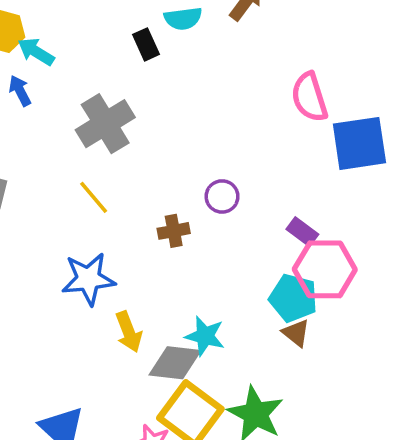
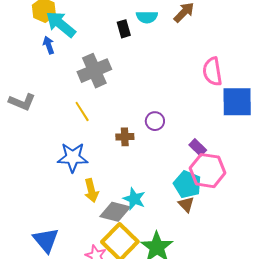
cyan arrow: (36, 52) -> (61, 24), size x1.5

